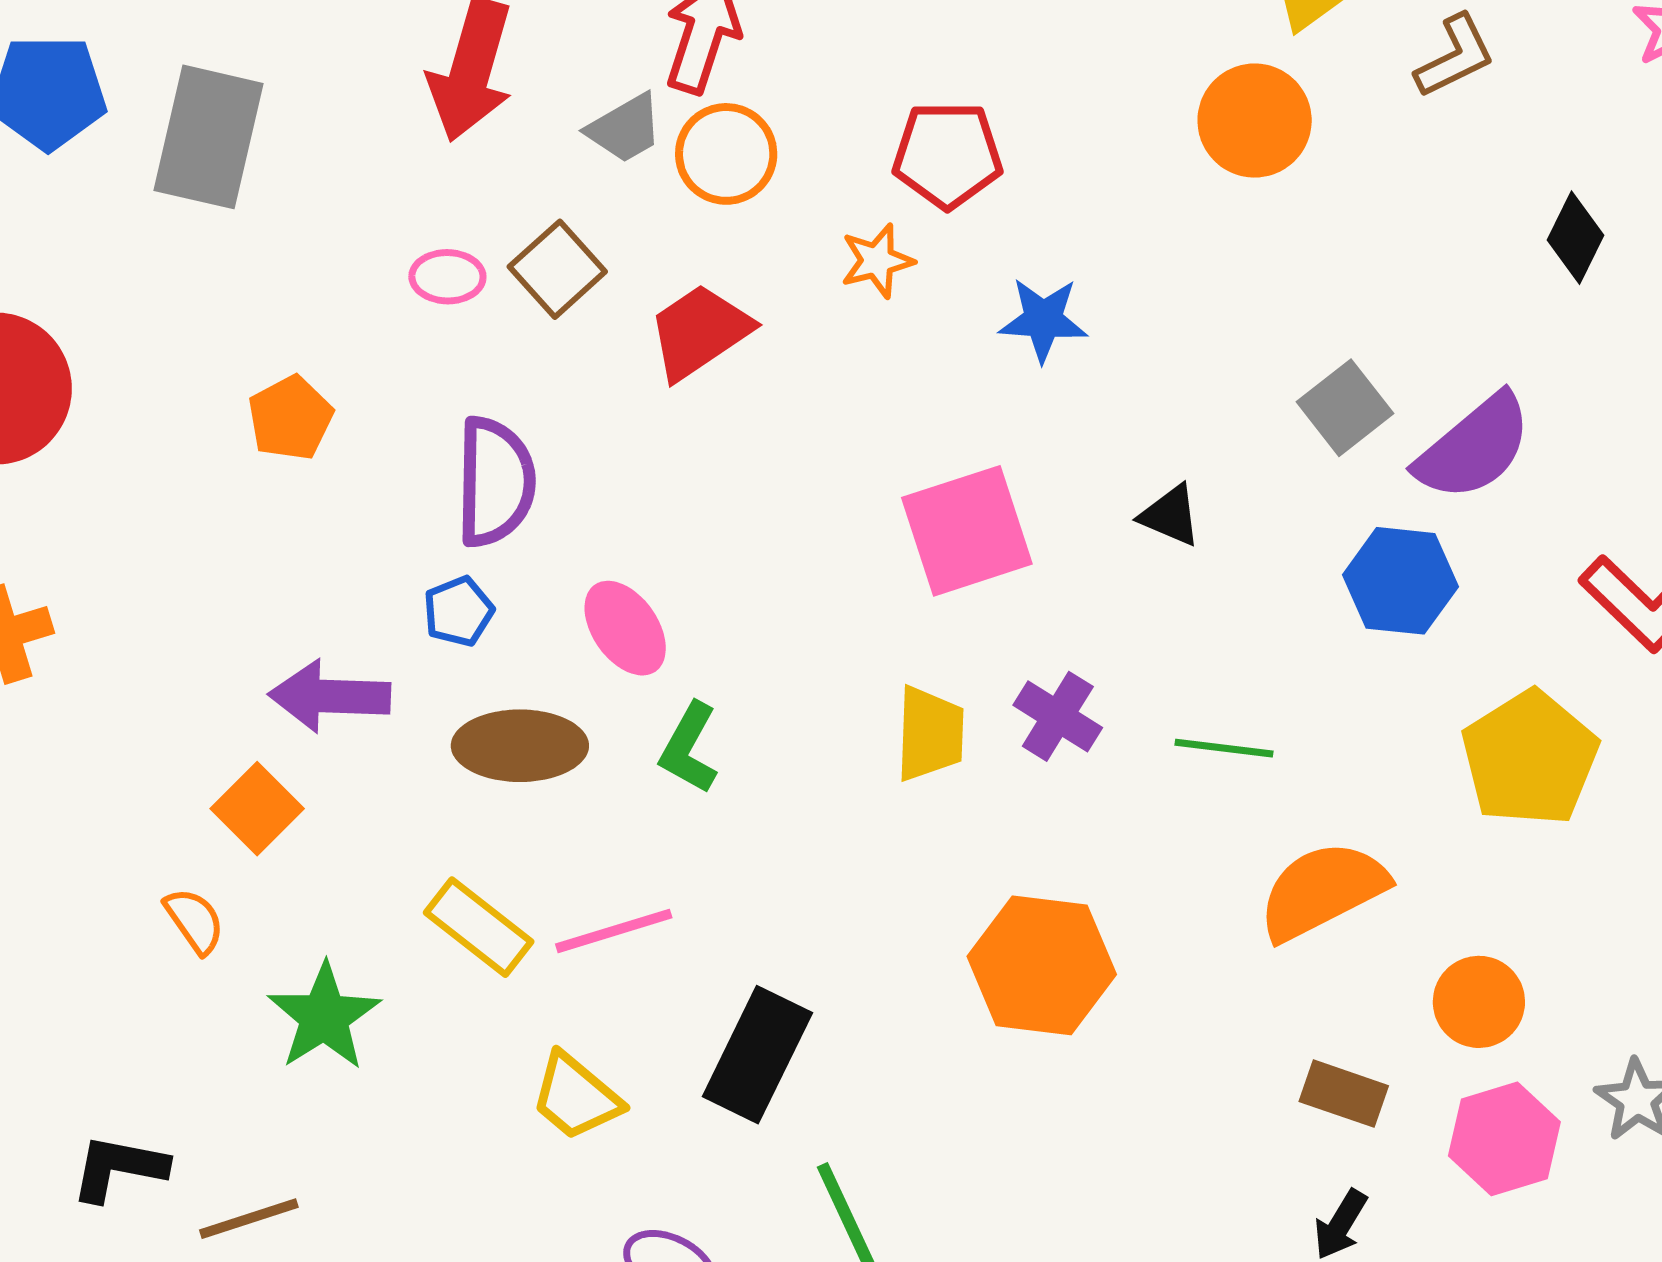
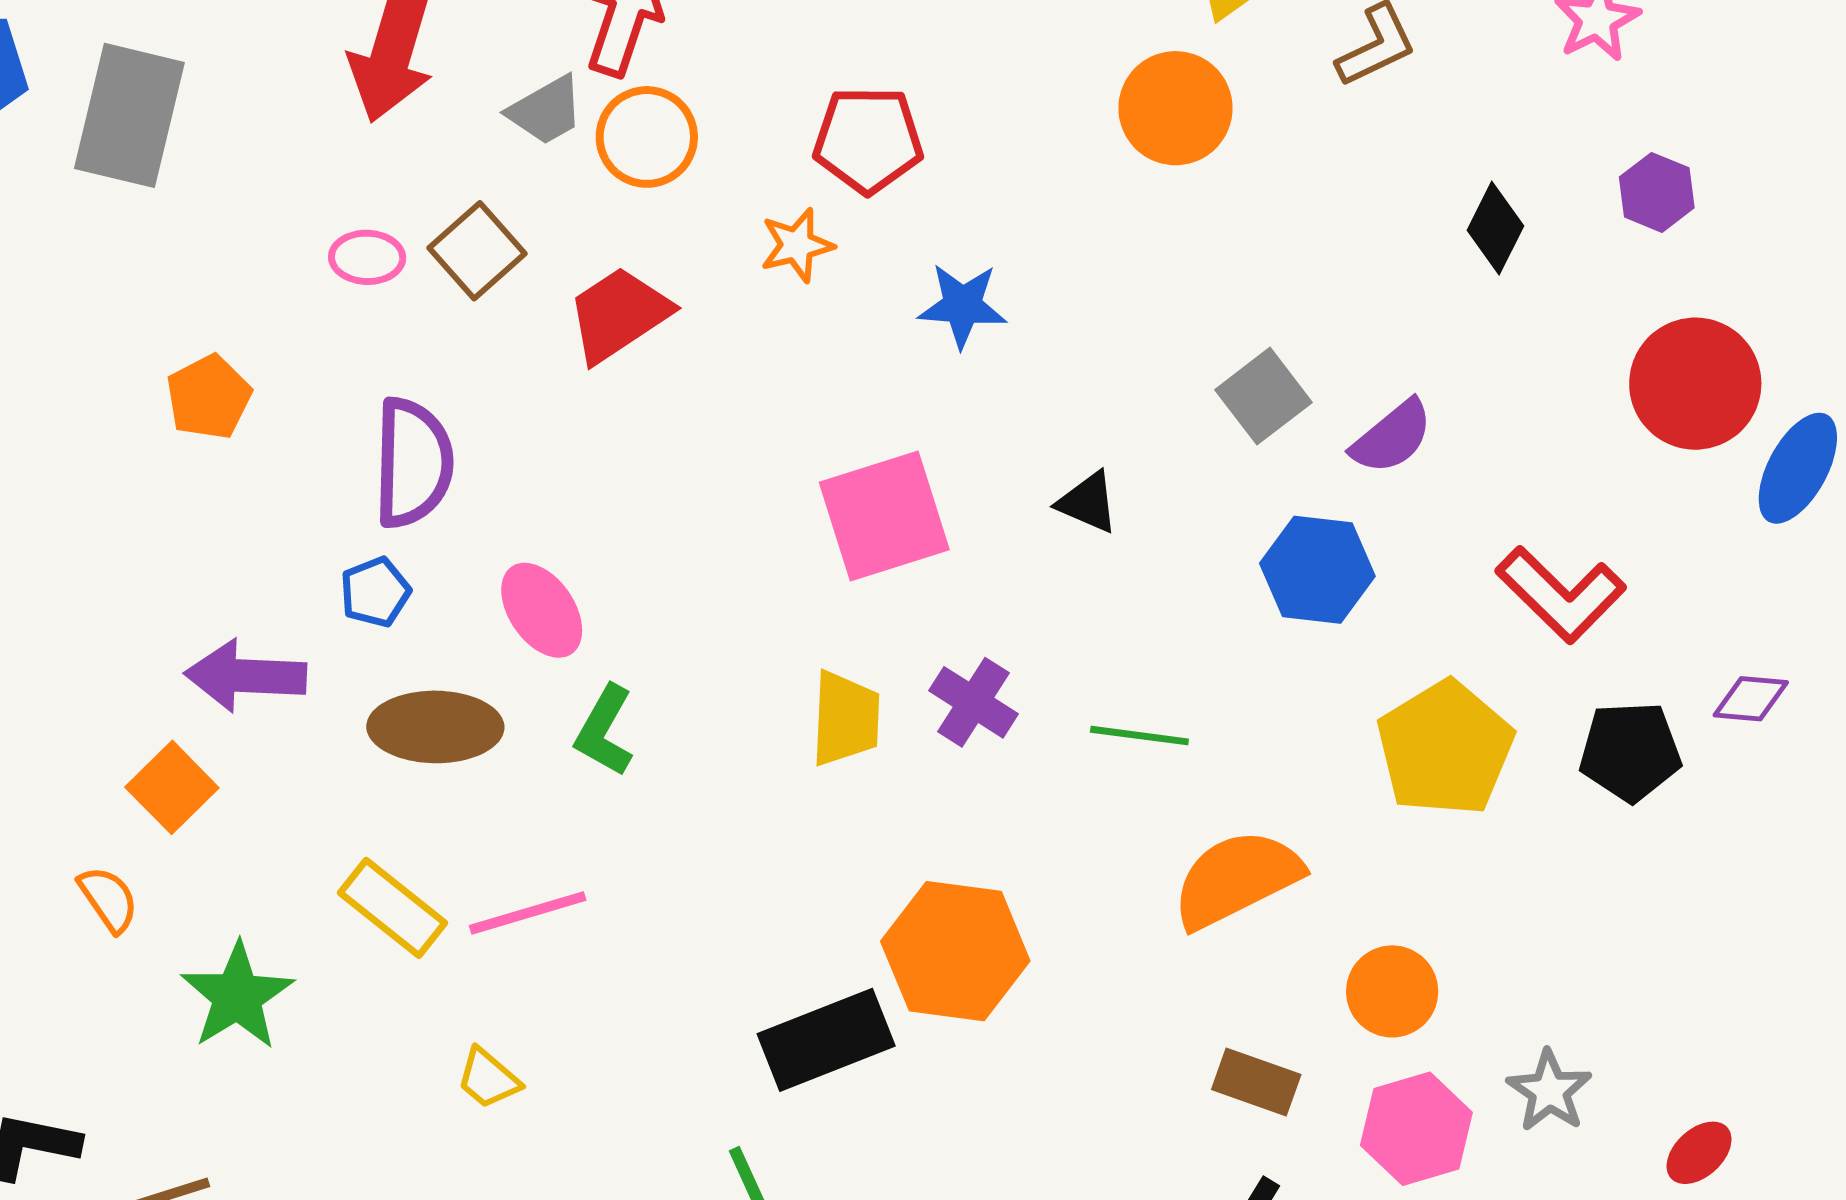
purple semicircle: (1474, 447) -> (1392, 437), size x0.7
black rectangle: (757, 1055) -> (826, 1040), moved, turned 42
yellow trapezoid: (576, 1097) -> (488, 1079), size x0.7

